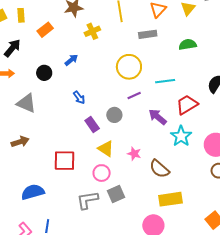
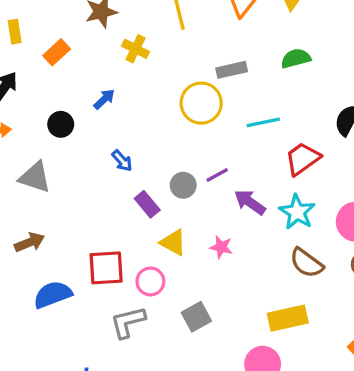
yellow cross: (92, 31) -> (135, 49), turned -35
gray rectangle: (148, 34) -> (232, 70), moved
purple line: (134, 95) -> (217, 175), moved
purple arrow: (158, 117) -> (250, 202), moved
brown semicircle: (159, 169) -> (306, 263), moved
pink circle: (102, 173) -> (150, 281), moved
blue semicircle: (33, 192) -> (53, 295), moved
gray L-shape: (87, 200) -> (128, 322), moved

